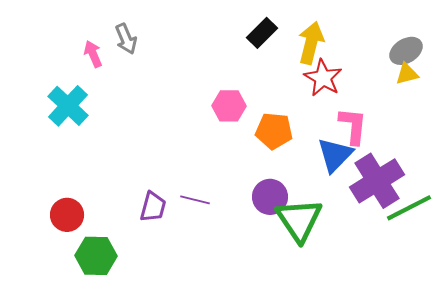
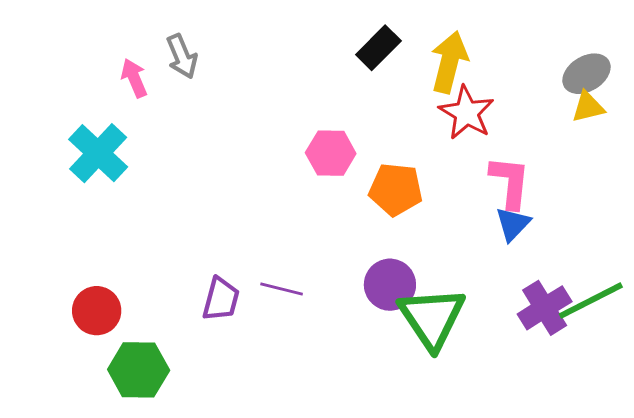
blue triangle: (335, 155) -> (513, 224), moved, size x0.7
purple cross: (377, 181) -> (545, 308), moved, size x0.7

